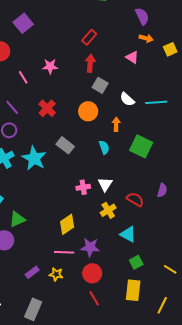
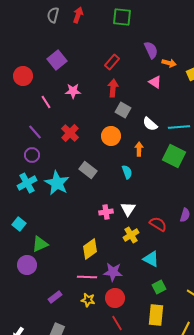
purple semicircle: (142, 16) -> (151, 50), moved
purple square: (23, 23) -> (57, 60), moved
green square: (141, 146) -> (174, 156), moved
yellow star: (56, 274) -> (88, 300), moved

